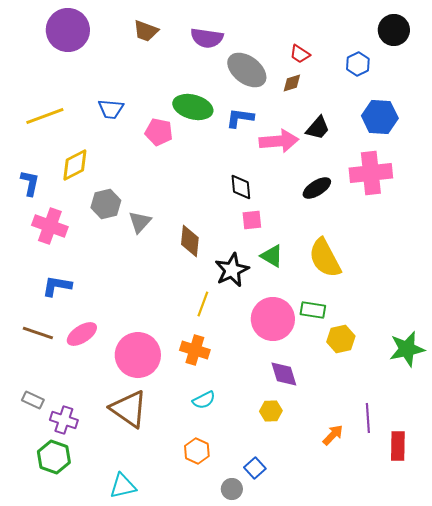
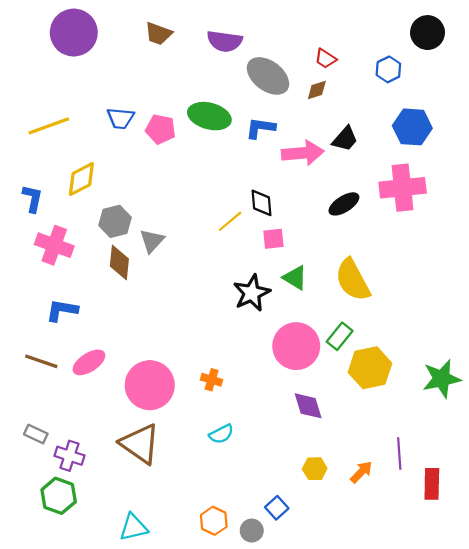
pink pentagon: (159, 132) -> (161, 129), moved
brown diamond: (190, 241) -> (119, 263), moved
yellow line: (203, 304) -> (230, 221), moved, turned 30
green rectangle: (313, 310) -> (340, 336), turned -60
yellow hexagon: (341, 339) -> (370, 368), size x1.4
orange cross: (195, 350) -> (212, 380), size x0.7
yellow hexagon: (271, 411) -> (315, 469), moved
orange hexagon: (197, 451) -> (214, 521), moved

